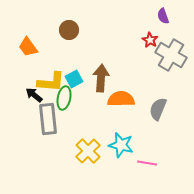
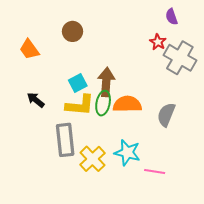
yellow L-shape: (51, 82) -> (80, 105), moved
green ellipse: (64, 98) -> (103, 103), moved
gray rectangle: (48, 119) -> (65, 140), moved

